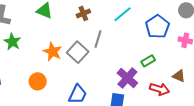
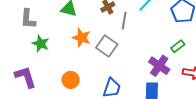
gray line: (98, 39) -> (124, 21), moved
orange star: (53, 52) -> (82, 38), moved

